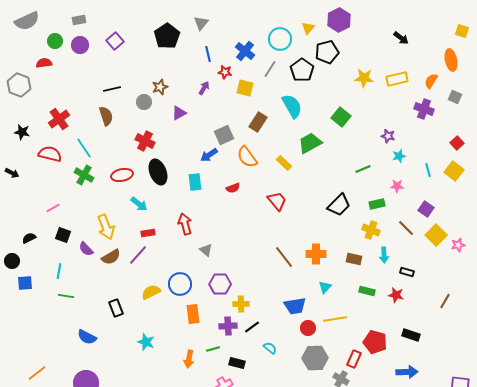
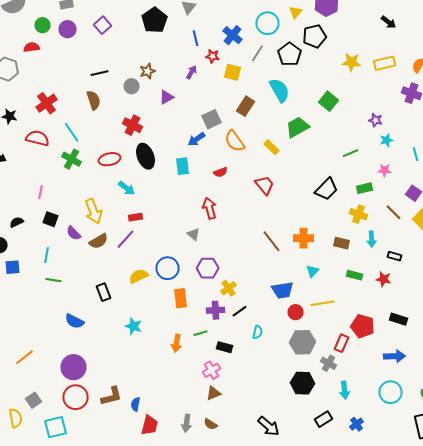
pink line: (53, 208) -> (40, 192), turned -48
red arrow: (185, 224) -> (210, 208), moved
yellow cross: (241, 304) -> (228, 288), turned -35
cyan semicircle: (270, 348) -> (258, 332), turned 64

